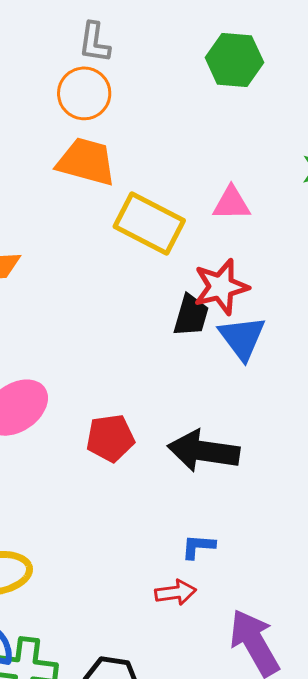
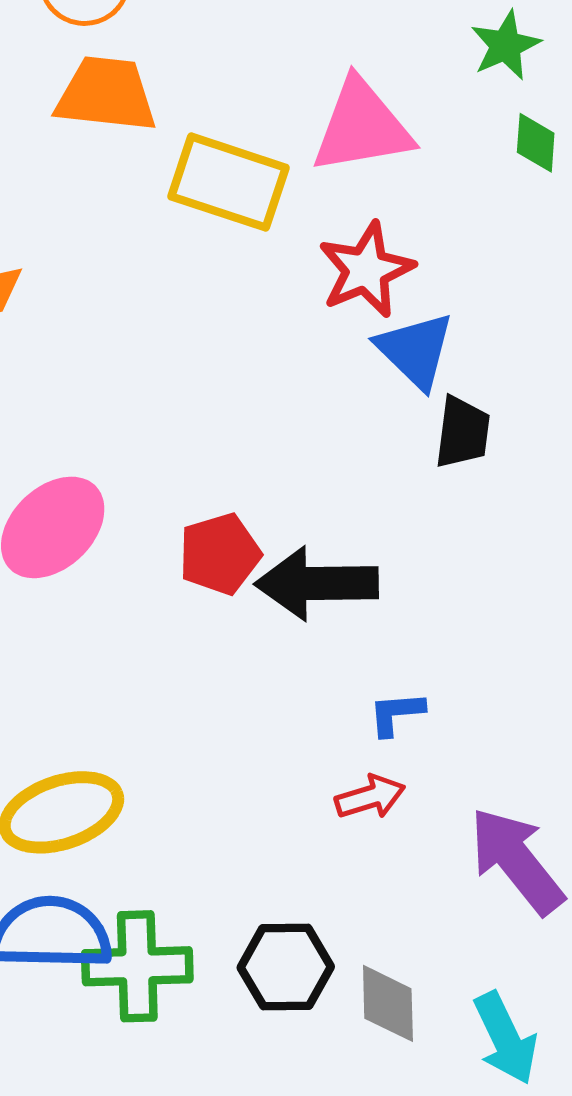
pink triangle: (231, 203) -> (362, 126), size x1.6
black trapezoid: (191, 315) -> (463, 432), moved
black arrow: (203, 451) -> (317, 583), moved

